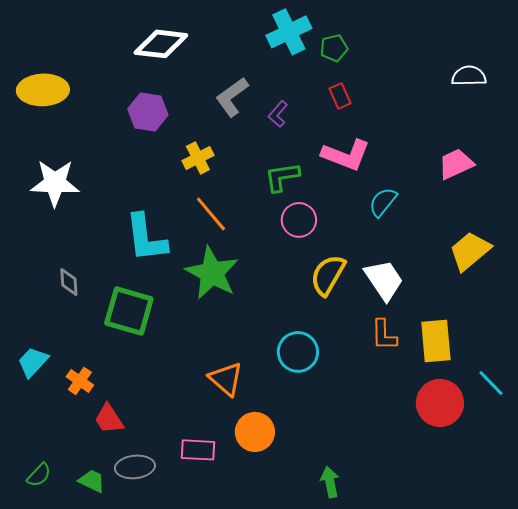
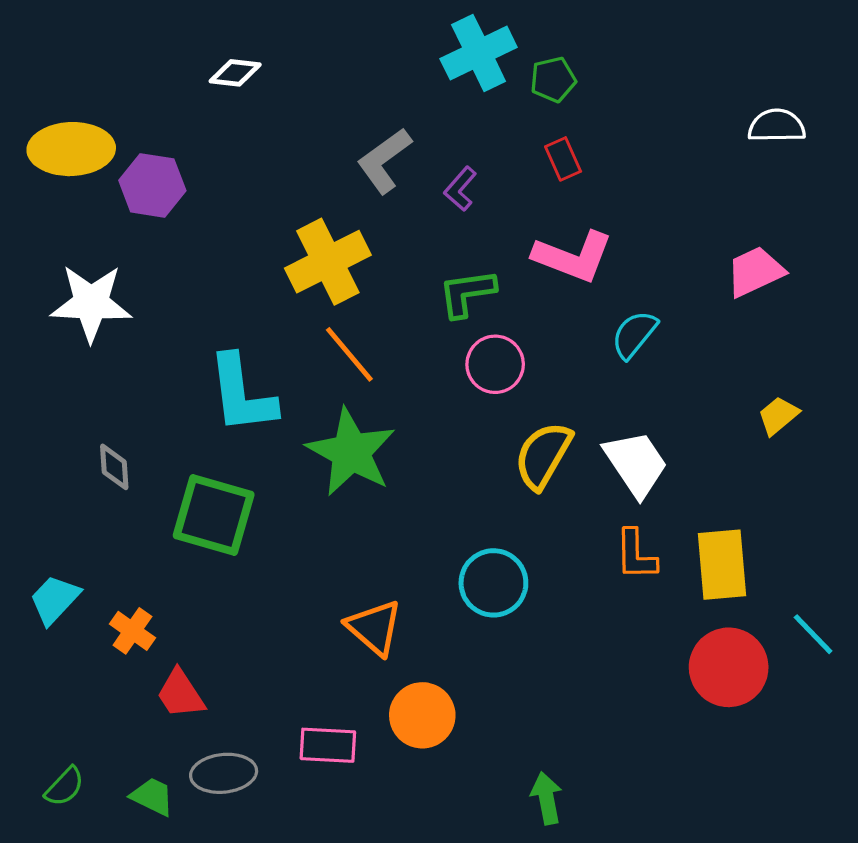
white diamond: (161, 44) -> (235, 73), moved, size x0.6
purple hexagon: (148, 112) -> (152, 185), moved
yellow cross: (198, 158) -> (328, 262), size x1.6
yellow trapezoid: (470, 251) -> (778, 416), size x0.6

